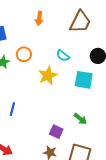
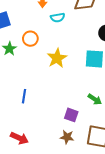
cyan semicircle: (63, 56) -> (58, 18), moved, turned -40

